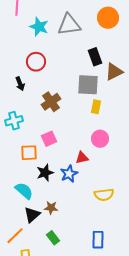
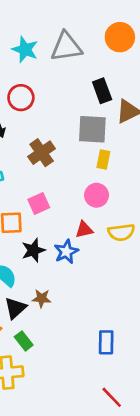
pink circle: (100, 139) -> (97, 195), moved
yellow semicircle: (104, 195) -> (121, 232), moved
green rectangle: (53, 238) -> (24, 341), moved

